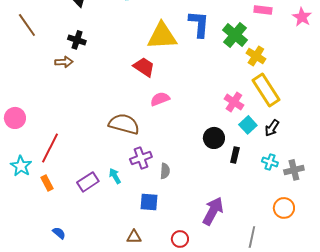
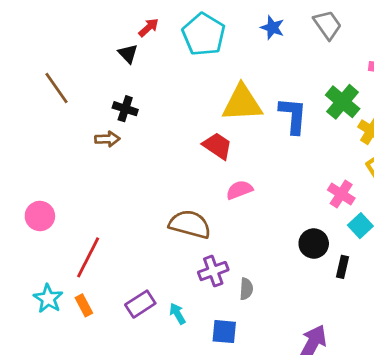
blue L-shape: (199, 24) -> (293, 116), moved
cyan star: (21, 166) -> (48, 299), moved
cyan arrow: (115, 176) -> (177, 314), moved

